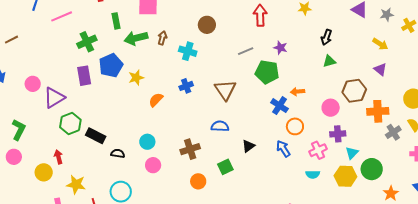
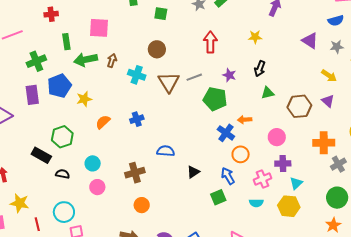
black arrow: (326, 37) -> (260, 69), moved
green triangle: (329, 61) -> (268, 93), moved
blue cross: (186, 86) -> (137, 119), moved
brown triangle: (225, 90) -> (169, 82), moved
brown hexagon: (354, 91) -> (299, 106), moved
green hexagon: (70, 124) -> (62, 137), moved
green square: (225, 167) -> (218, 197), moved
green circle: (372, 169) -> (337, 198), moved

